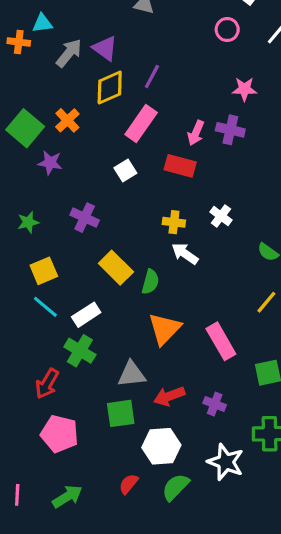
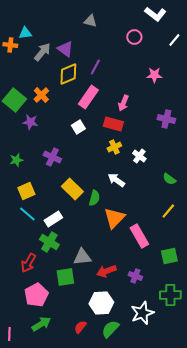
pink circle: (227, 30) -> (134, 37), moved
purple cross: (230, 130) -> (166, 119), moved
yellow cross: (174, 222) -> (114, 147), moved, turned -32
orange triangle: (165, 329) -> (114, 218), moved
green square: (121, 413) -> (65, 277), moved
pink pentagon: (60, 434) -> (36, 295), turned 30
white star: (226, 462) -> (142, 313), turned 30
green arrow: (67, 496) -> (41, 324), moved

